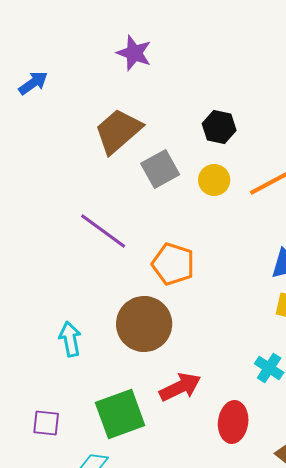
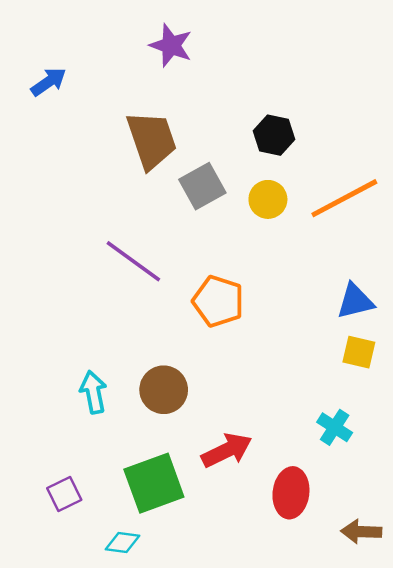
brown trapezoid: (118, 131) -> (152, 140), turned 112
brown circle: (144, 324) -> (164, 390), moved, size x0.7
purple square: (46, 423) -> (64, 494), turned -32

